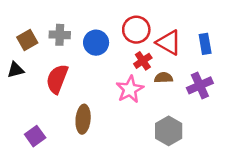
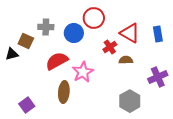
red circle: (136, 30) -> (94, 18), moved
brown square: (27, 40) -> (26, 41), moved, turned -35
red semicircle: (57, 79) -> (57, 61), moved, turned 40
purple cross: (200, 85) -> (158, 77), moved
pink star: (130, 89) -> (83, 72), moved

